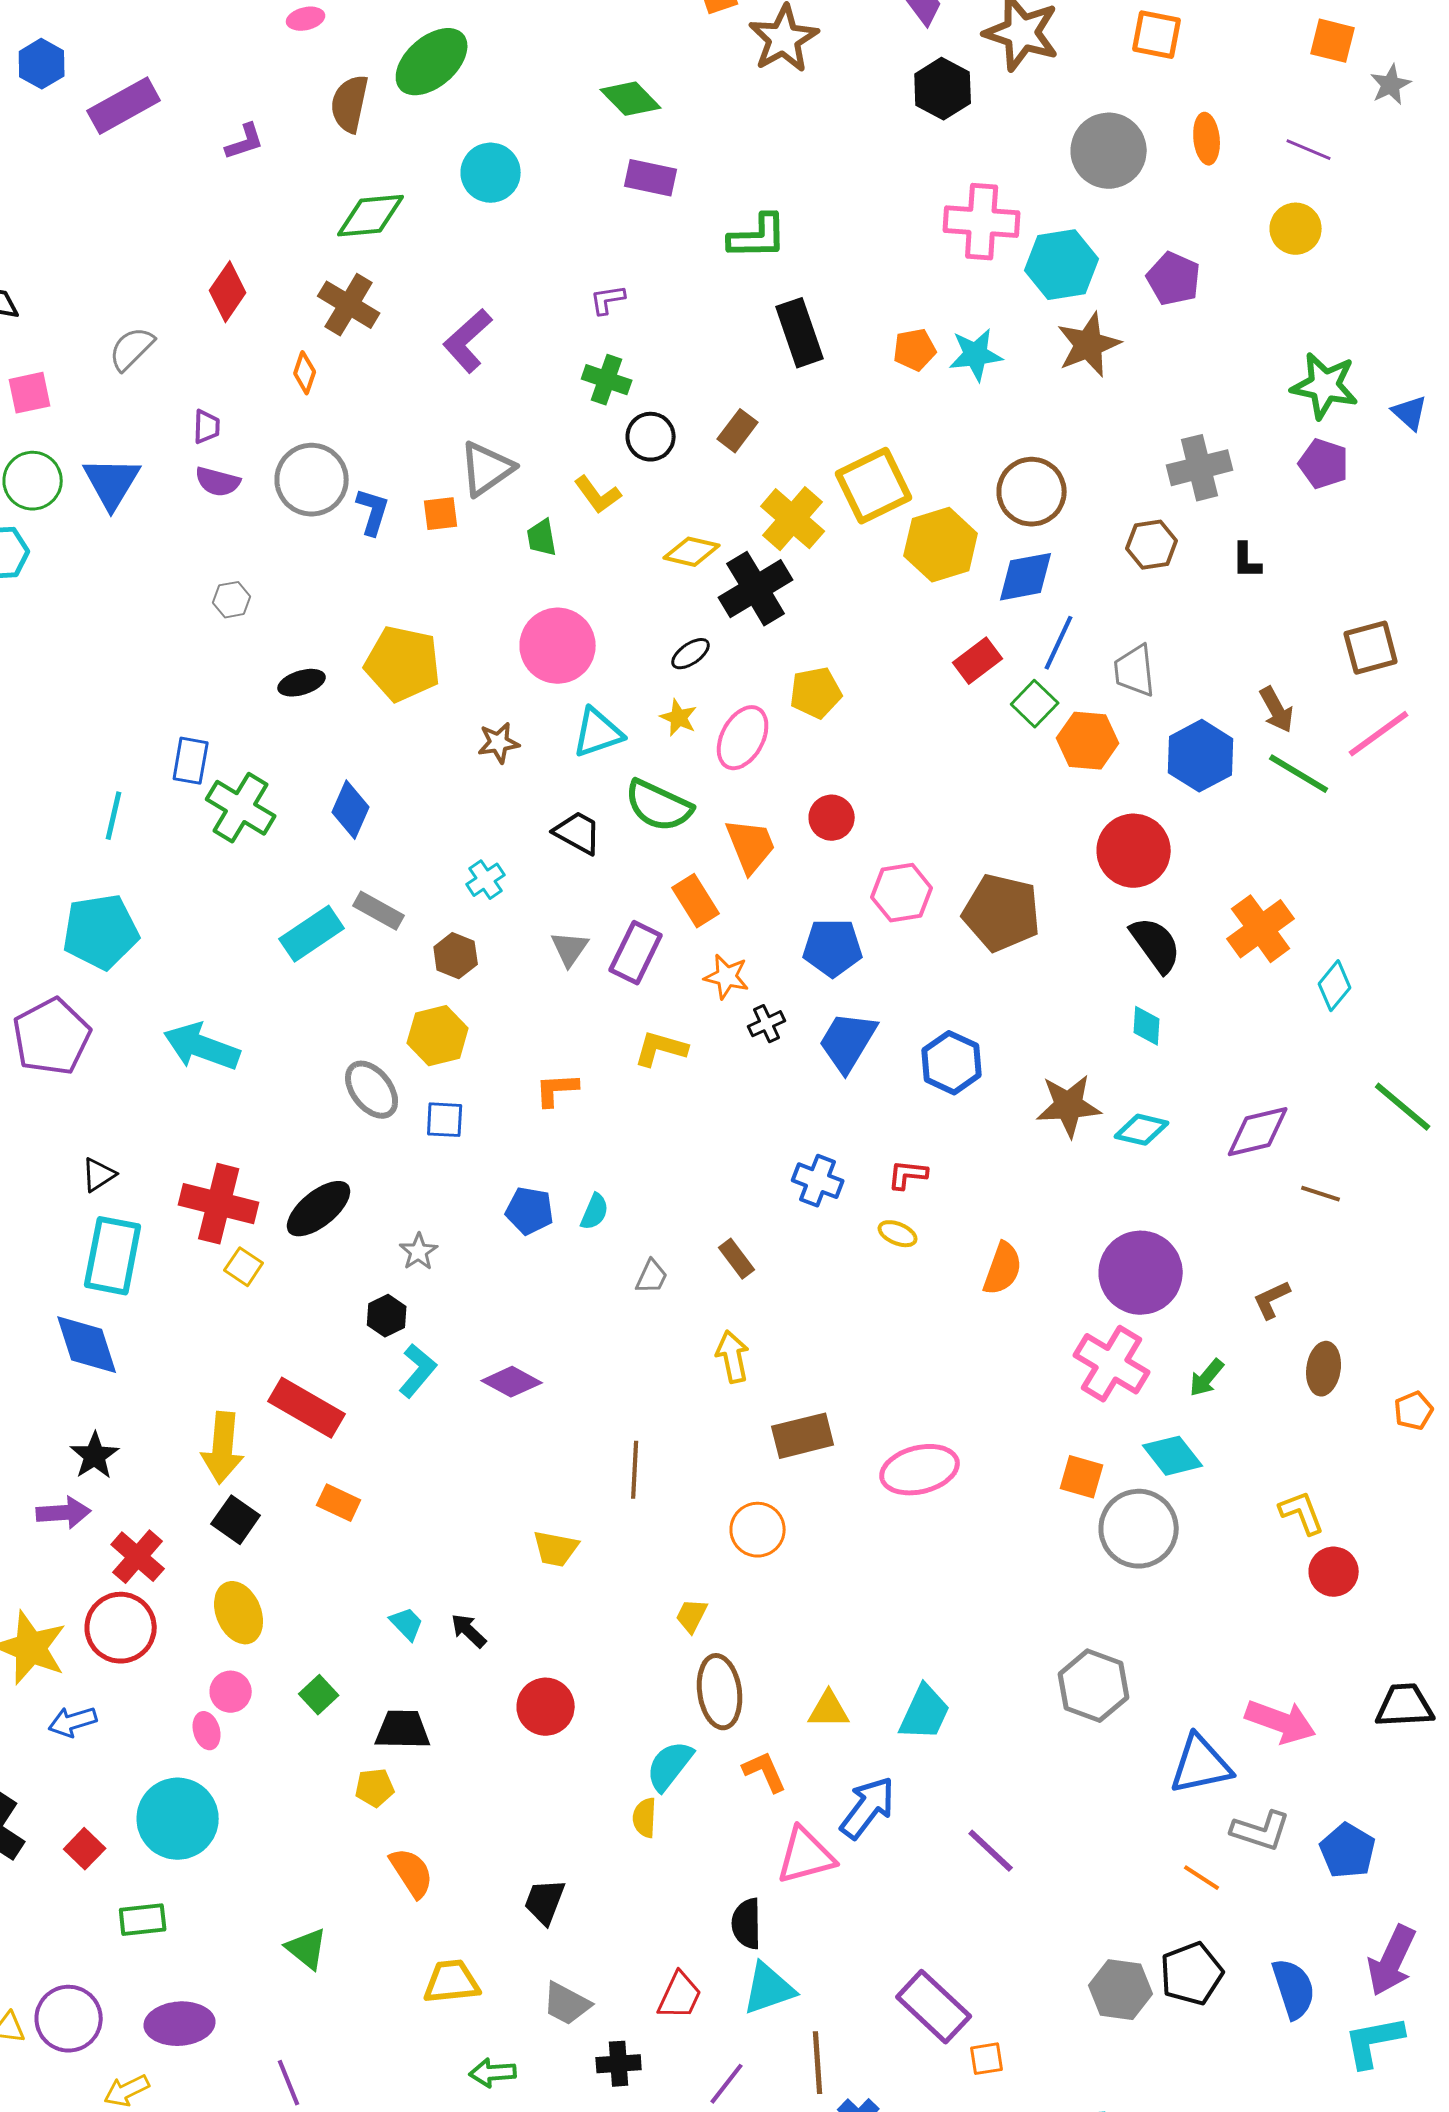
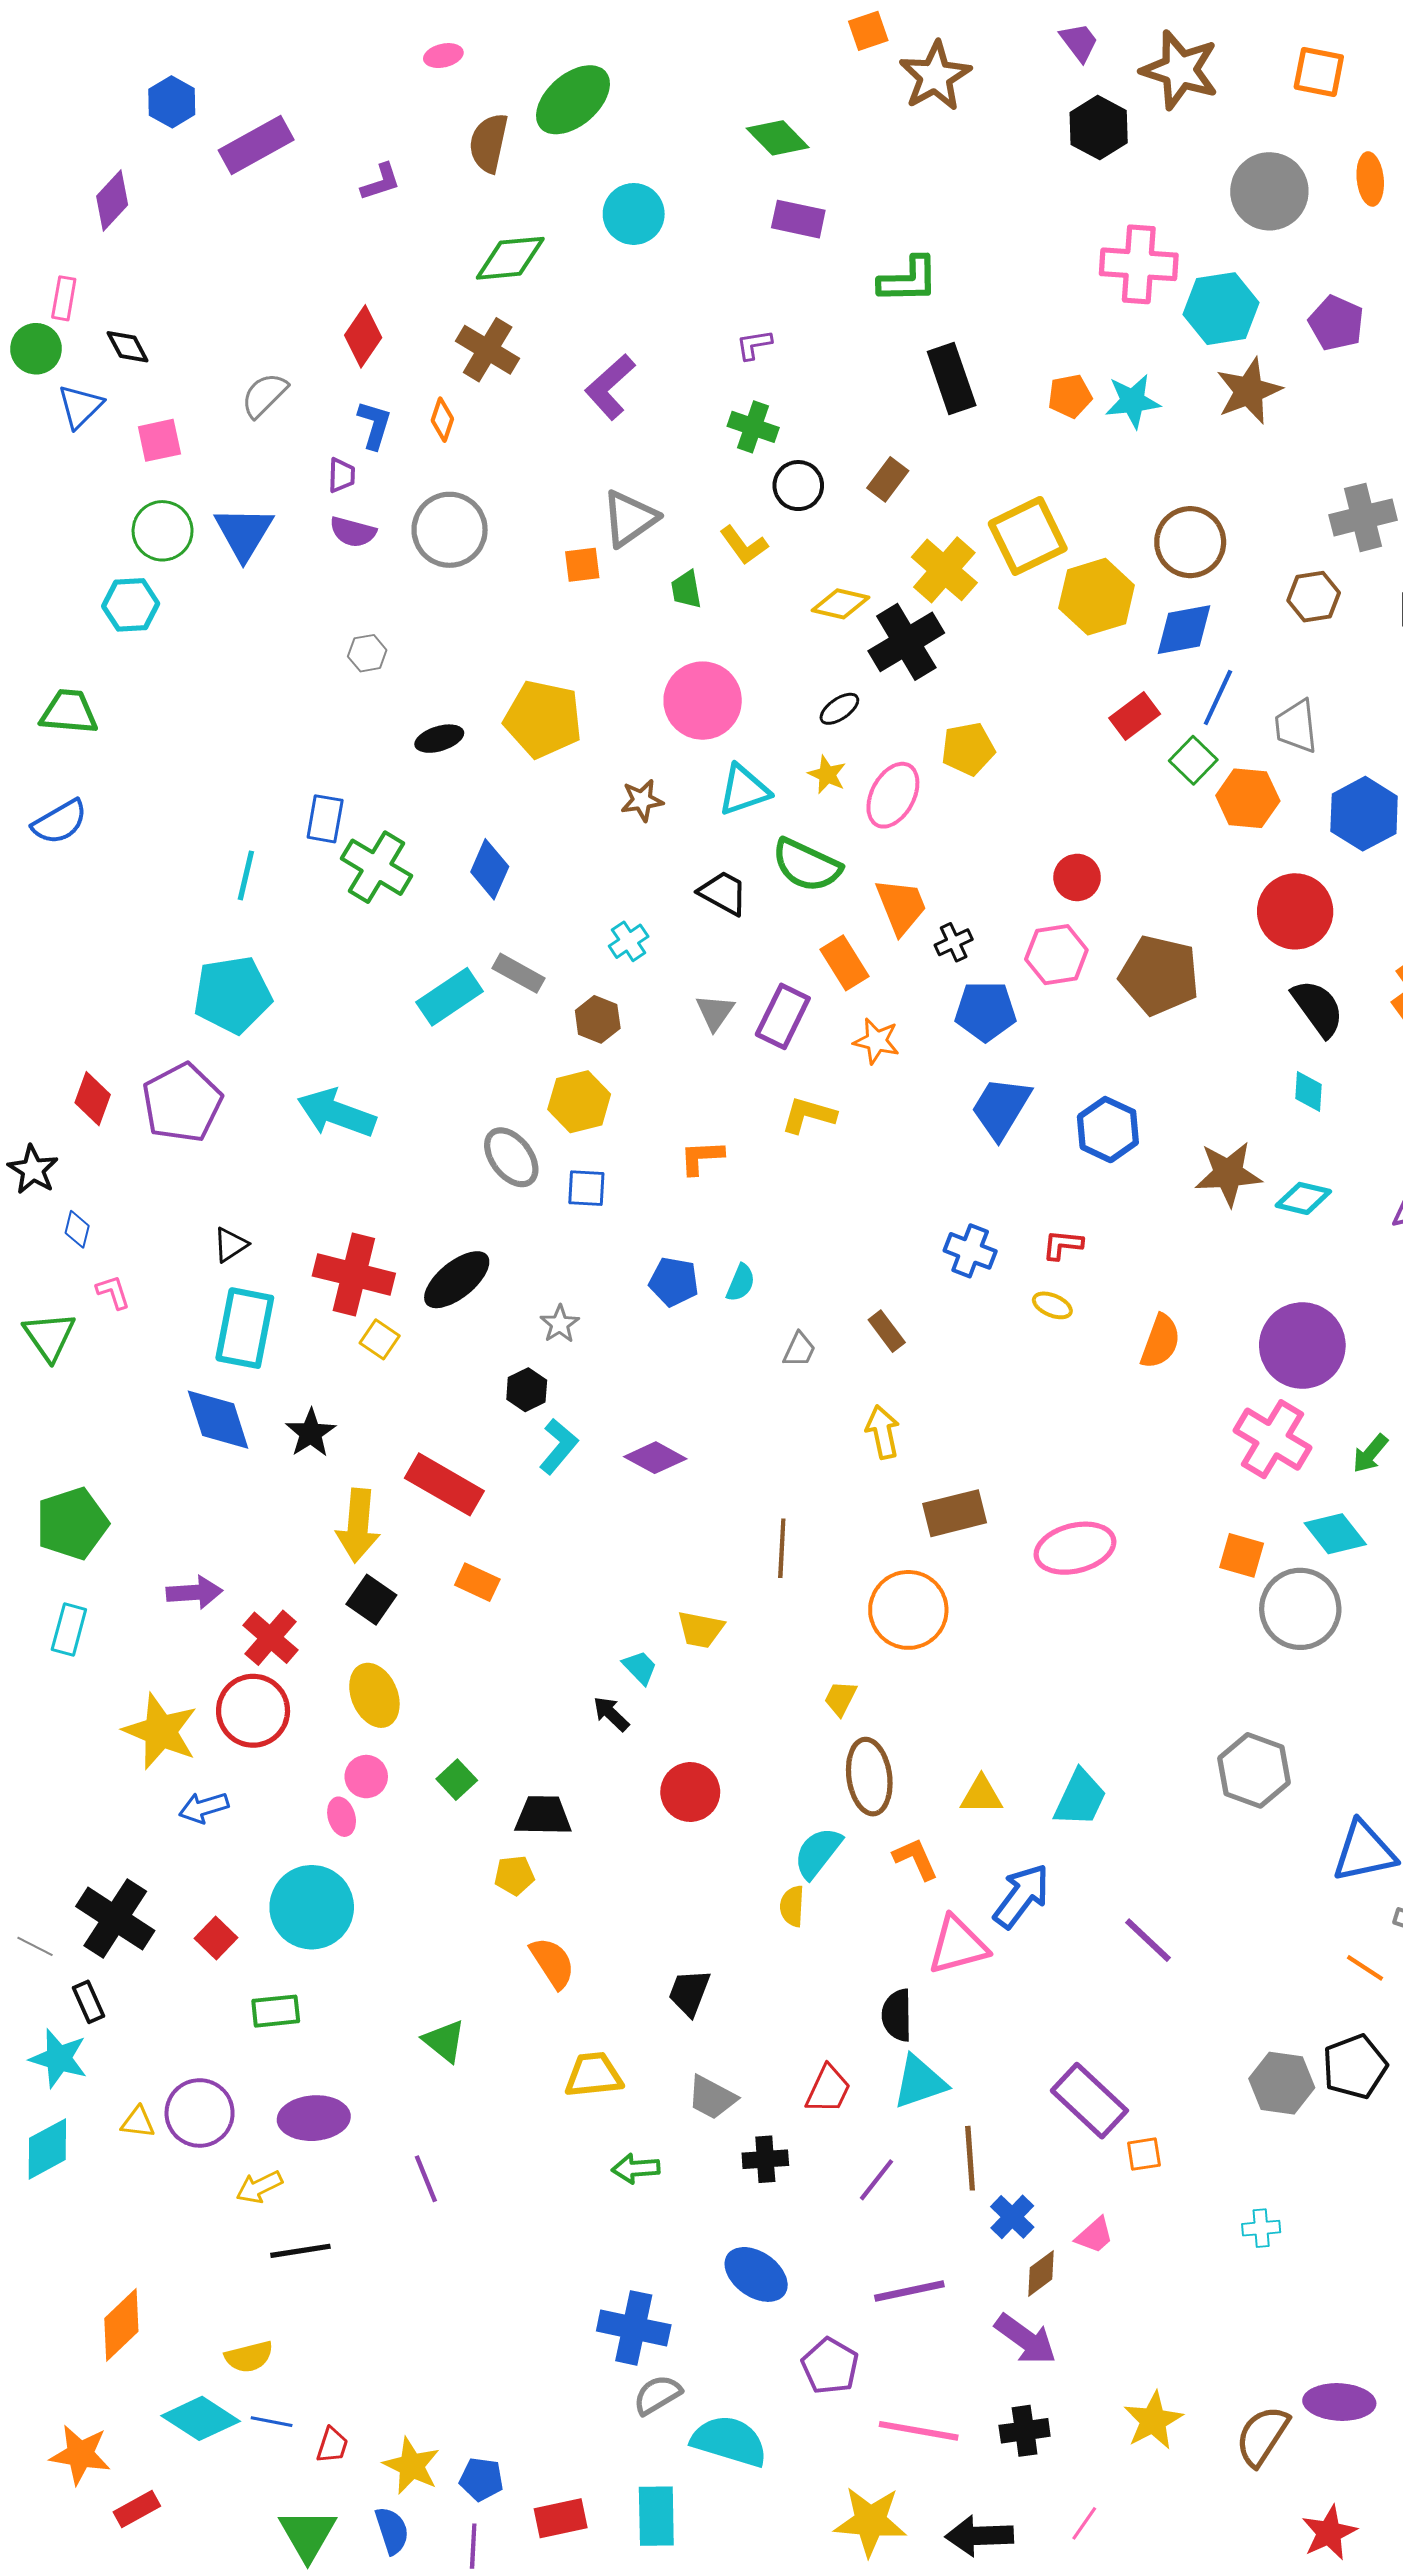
blue L-shape: (373, 512) -> (374, 425), moved
red circle: (832, 818) -> (1077, 877), moved
black cross: (767, 1024) -> (954, 942), moved
black star: (95, 1456) -> (311, 1433), moved
orange circle: (758, 1530) -> (908, 1610), size x1.4
cyan trapezoid: (407, 1624) -> (640, 1668), moved

